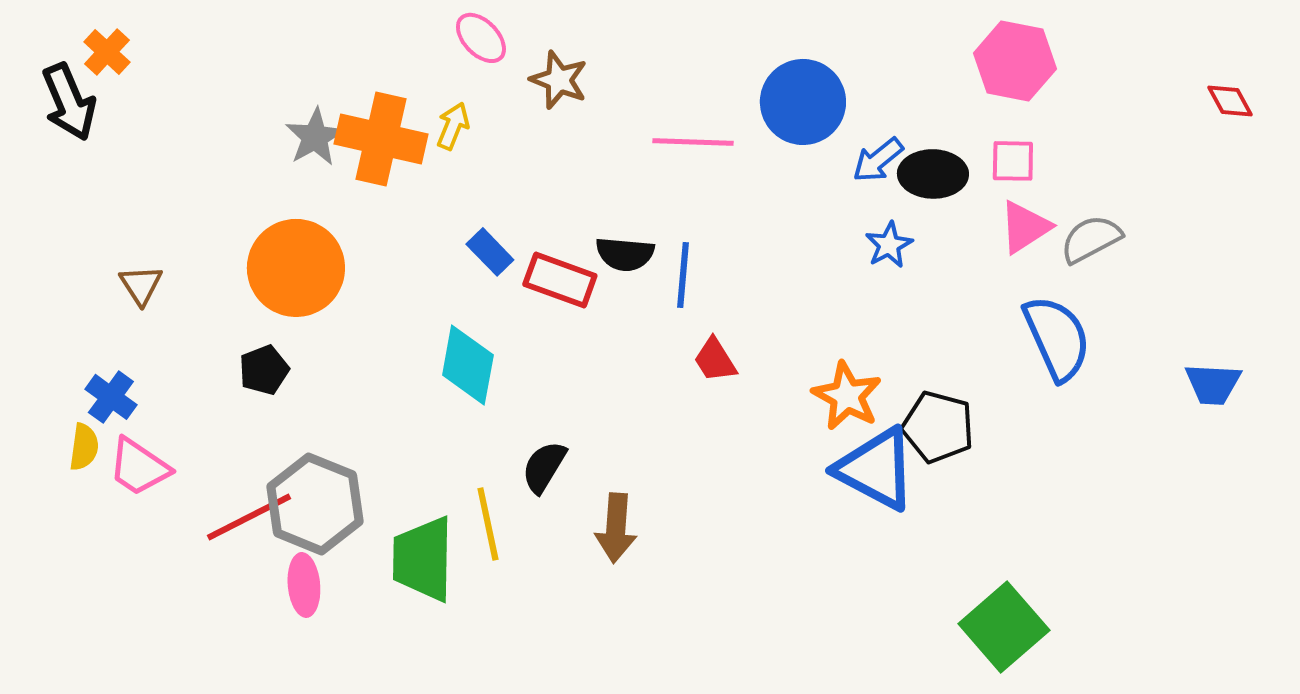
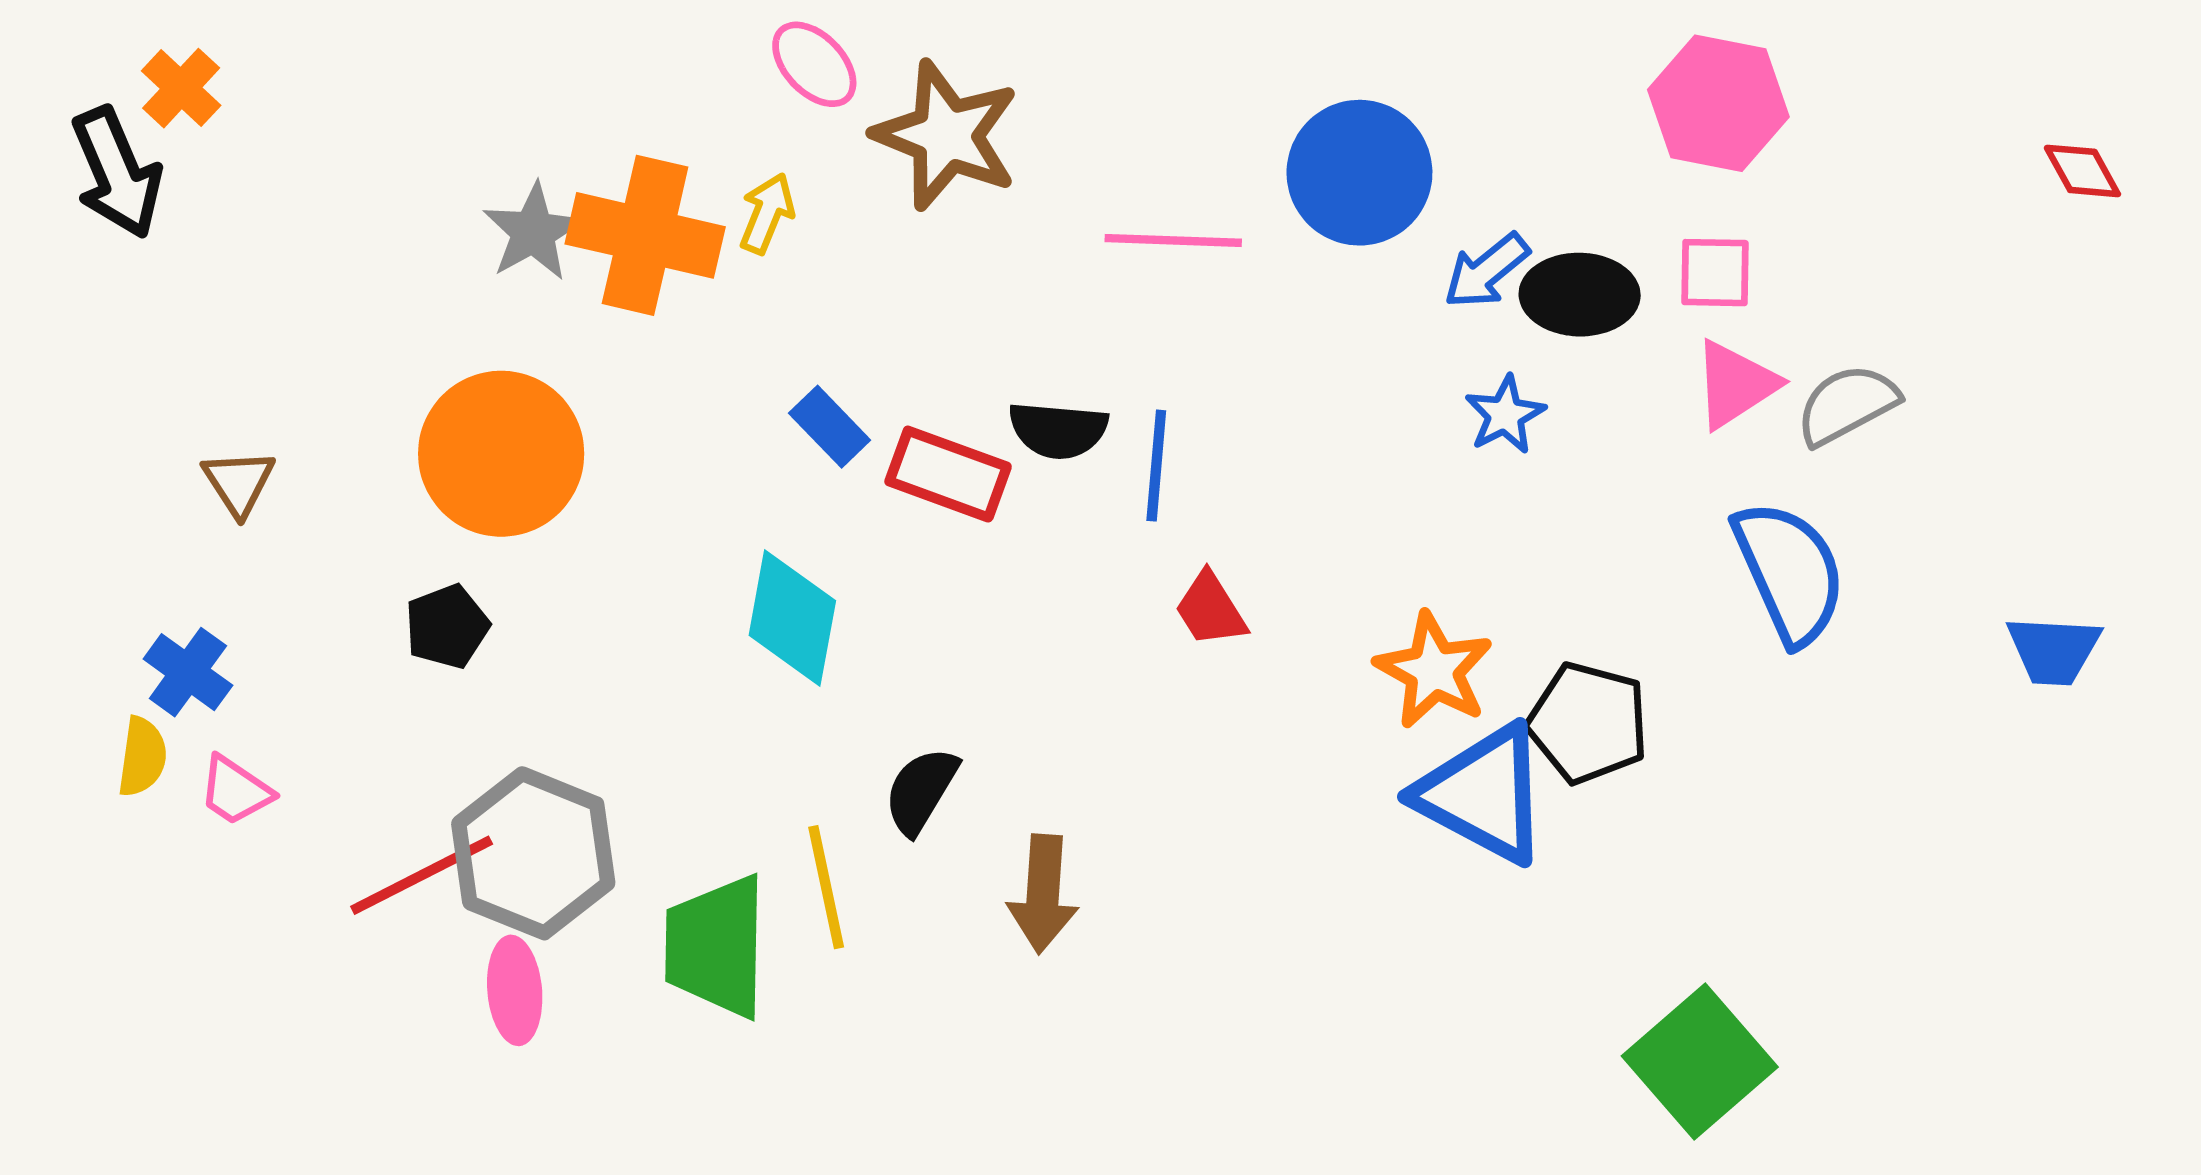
brown star: (559, 80) -> (946, 135), size x1.5
pink trapezoid: (139, 467) -> (235, 791), size x0.7

